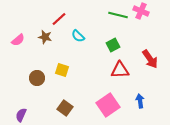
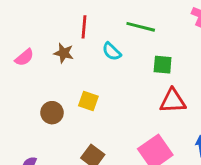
green line: (118, 15) -> (141, 27), moved
red line: (59, 19) -> (84, 27), turned -42
green square: (113, 45) -> (163, 65), turned 32

